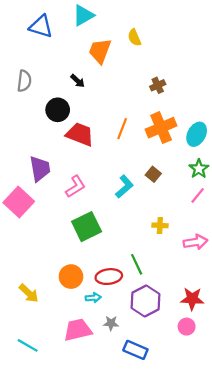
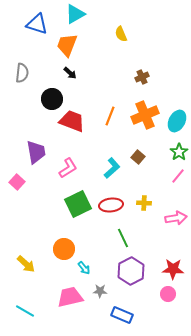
orange trapezoid: (100, 51) -> (67, 45), moved
pink square: (19, 202) -> (17, 182), size x0.6
red ellipse: (109, 277) -> (111, 205), moved
cyan arrow: (93, 298) -> (84, 268), turned 56

